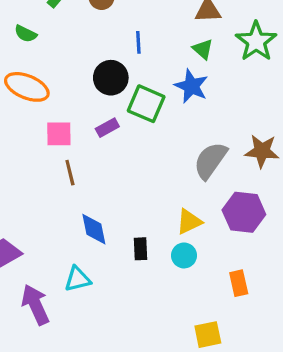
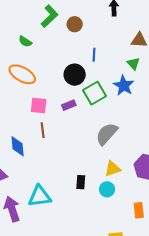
green square: (146, 104) -> (94, 93), turned 30
gray semicircle: (210, 160) -> (107, 134), moved
blue diamond: (94, 229) -> (18, 146), moved
cyan triangle: (77, 279) -> (40, 196), size x1.4

